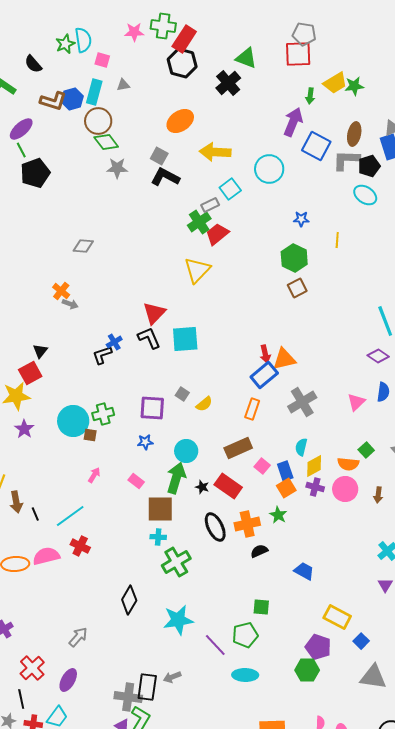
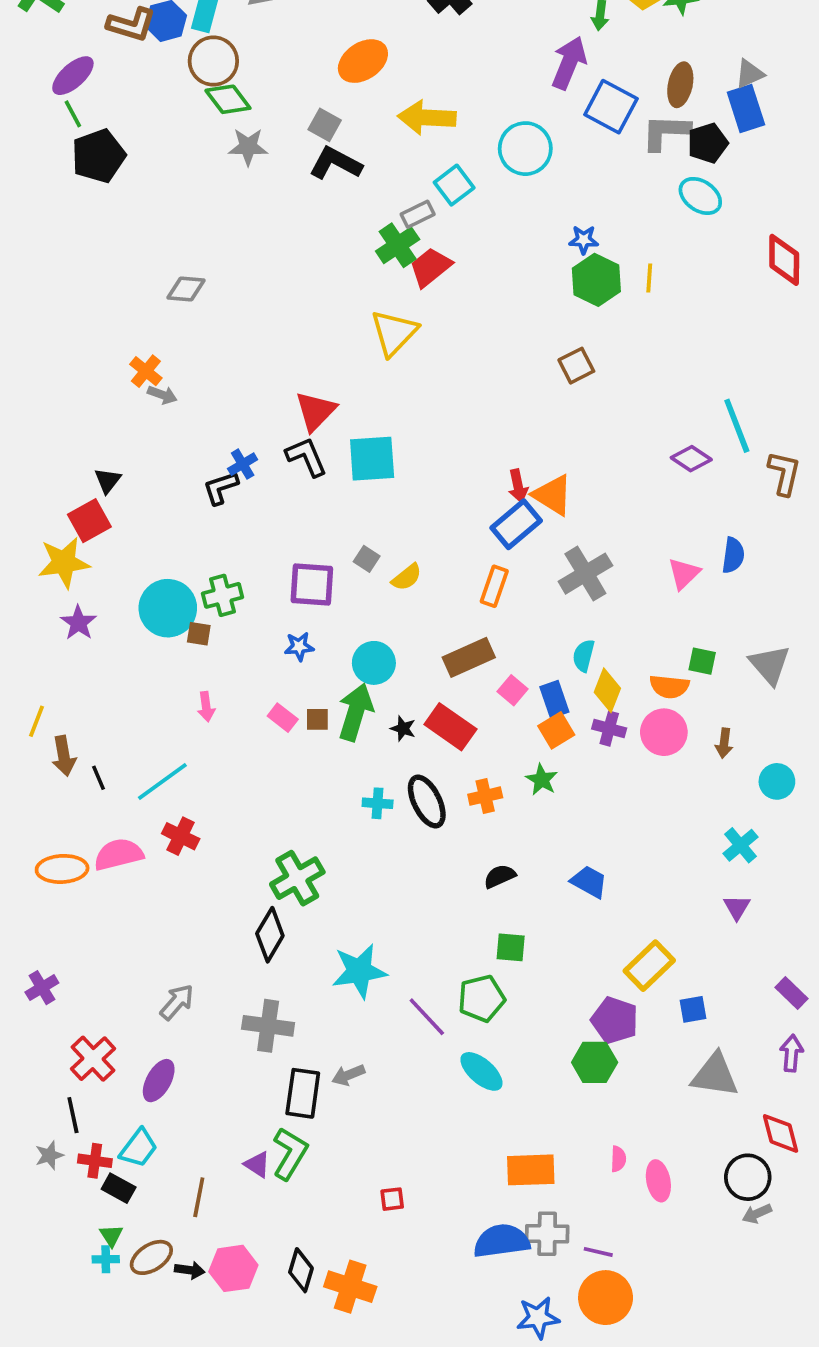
green hexagon: (294, 258) -> (596, 280), moved
purple diamond: (378, 356) -> (691, 459), moved
orange triangle: (284, 359) -> (553, 495), turned 45
green square: (366, 450) -> (702, 661), turned -35
yellow diamond: (314, 466) -> (607, 690), turned -40
pink arrow: (94, 475) -> (206, 707), turned 140
brown square: (160, 509) -> (317, 719), moved, size x0.5
orange cross: (247, 524) -> (485, 796), size x0.7
cyan cross: (158, 537) -> (378, 803), moved
black semicircle: (259, 551) -> (500, 876), moved
green cross: (176, 562) -> (297, 878), moved
yellow rectangle: (337, 617) -> (649, 966), turned -72
blue square: (361, 641) -> (693, 1009), turned 35
cyan ellipse: (245, 675) -> (481, 1071), turned 40
gray cross: (128, 697) -> (268, 1026), moved

